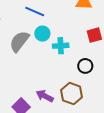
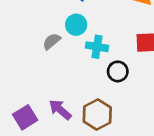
gray semicircle: (19, 41) -> (52, 41), moved, size x0.6
black circle: (85, 66) -> (118, 71), moved

